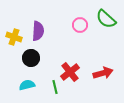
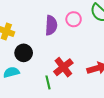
purple semicircle: (38, 31) -> (51, 25), moved
cyan semicircle: (27, 85) -> (11, 72), moved

